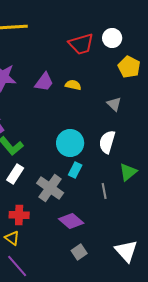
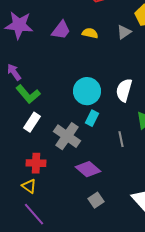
gray triangle: (114, 104) -> (124, 32), moved, turned 42

